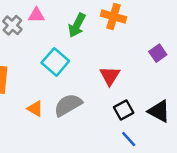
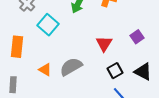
purple square: (158, 53) -> (137, 37), moved
cyan square: (55, 62) -> (48, 25), moved

